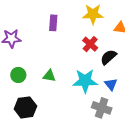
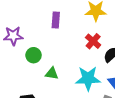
green circle: (18, 75) -> (34, 55), moved

